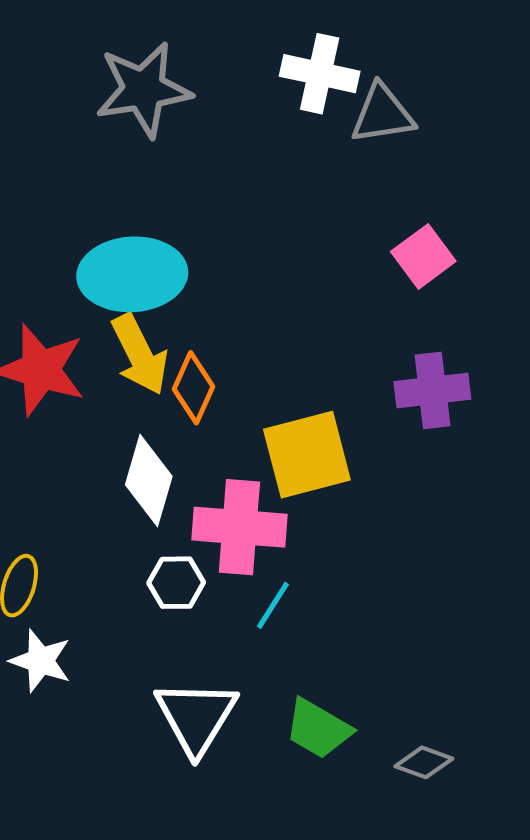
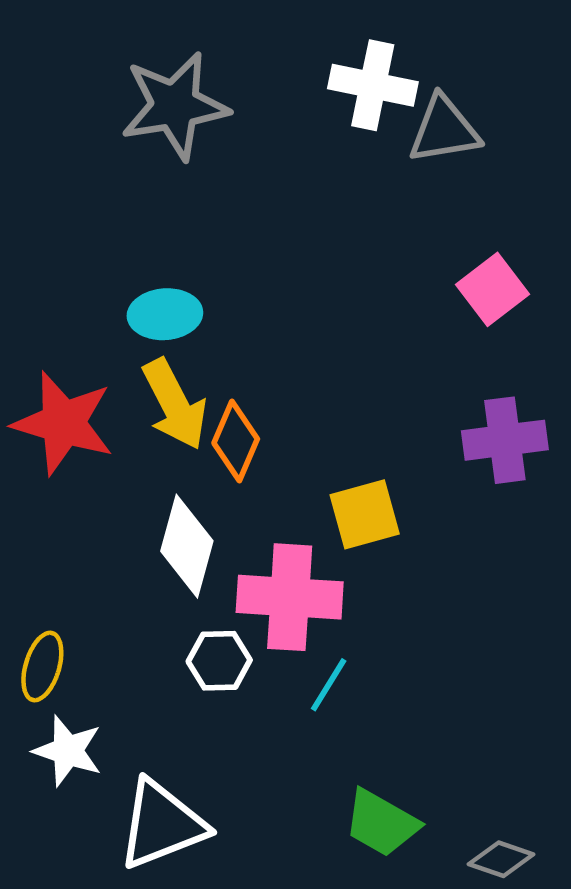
cyan ellipse: (132, 274) -> (165, 314), size x0.6
yellow square: (307, 455) -> (365, 514), size x0.7
white triangle: (196, 717) -> (162, 824), moved, turned 38

